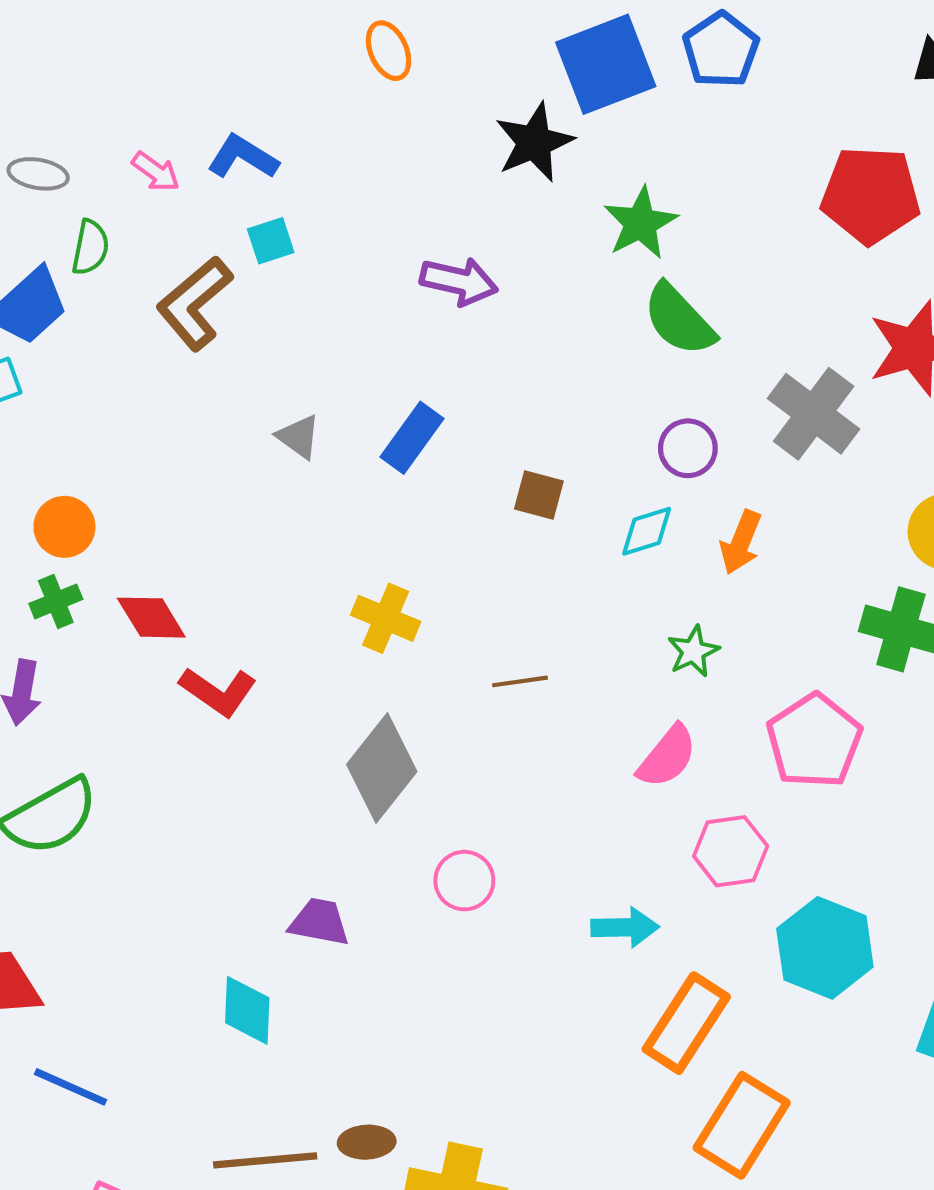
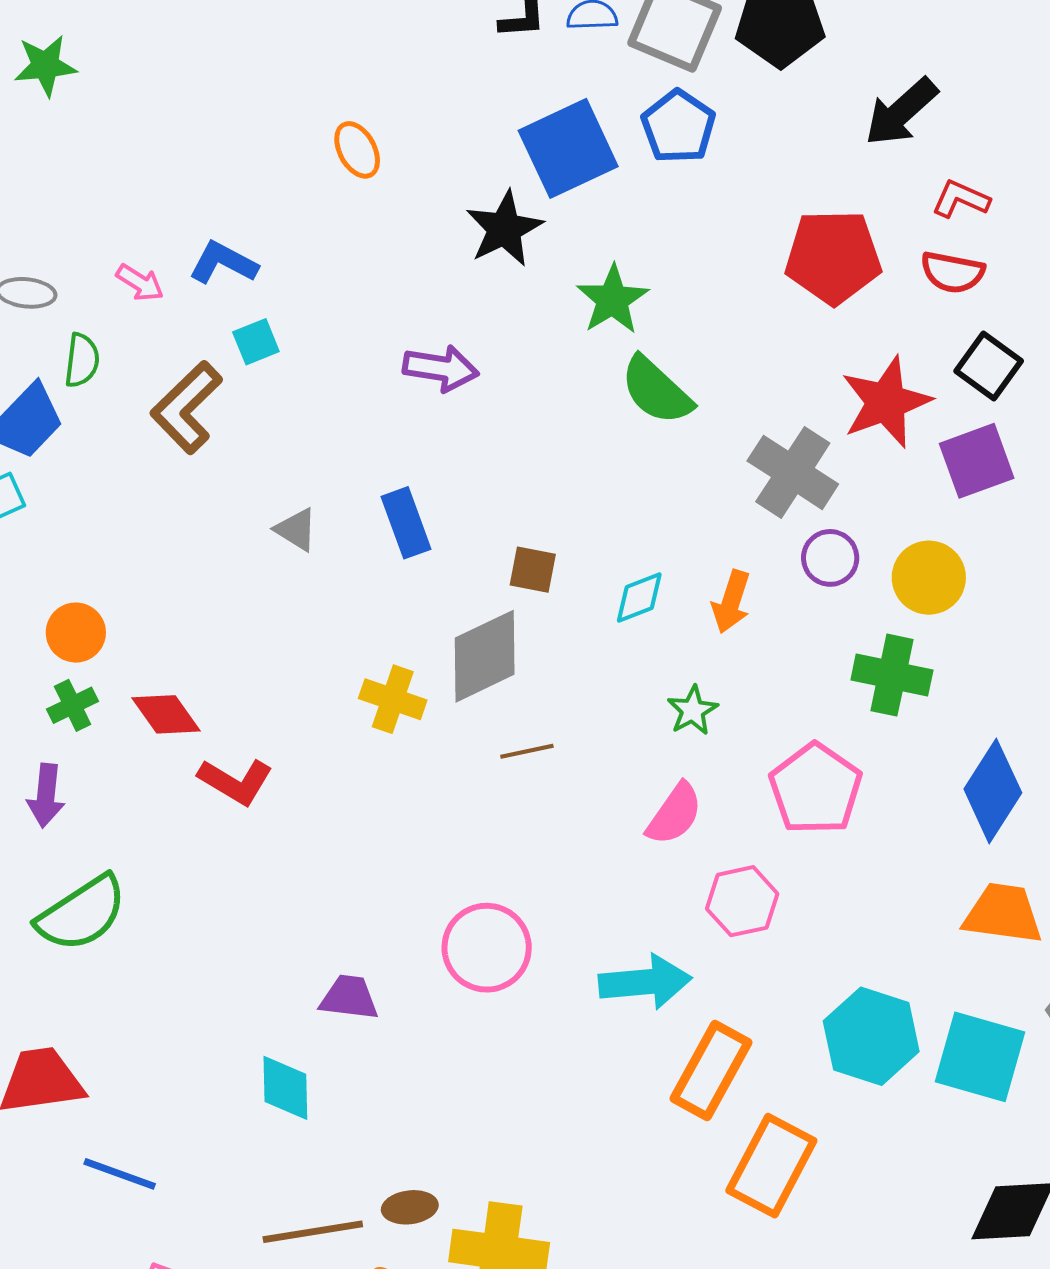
blue rectangle: (412, 438) -> (406, 523), turned -52
purple circle: (688, 448) -> (830, 558), moved
gray diamond: (382, 768) -> (485, 656), moved, turned 30
pink circle: (464, 881) -> (487, 948), size x1.5
cyan arrow: (625, 927) -> (645, 982), size x1.4
cyan hexagon: (825, 948) -> (871, 1036), moved

